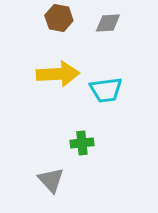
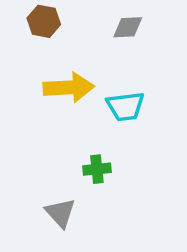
brown hexagon: (59, 18) -> (44, 21), moved

